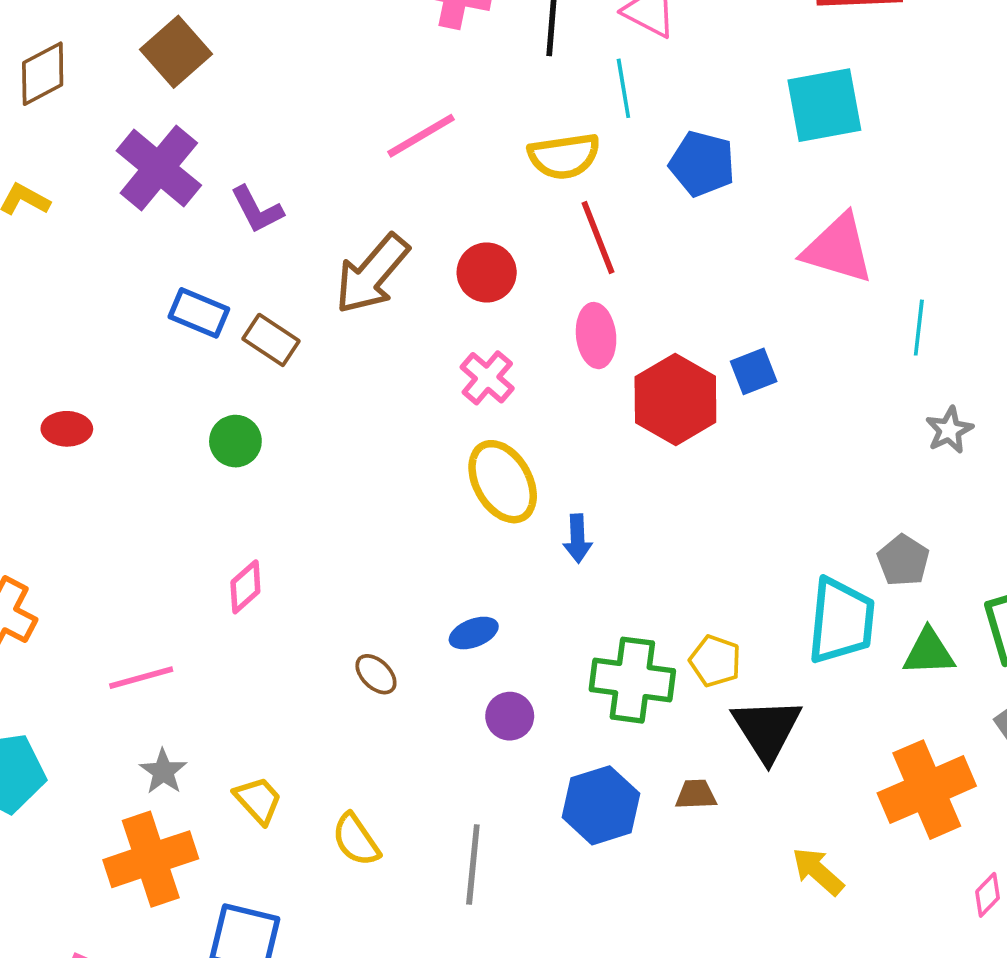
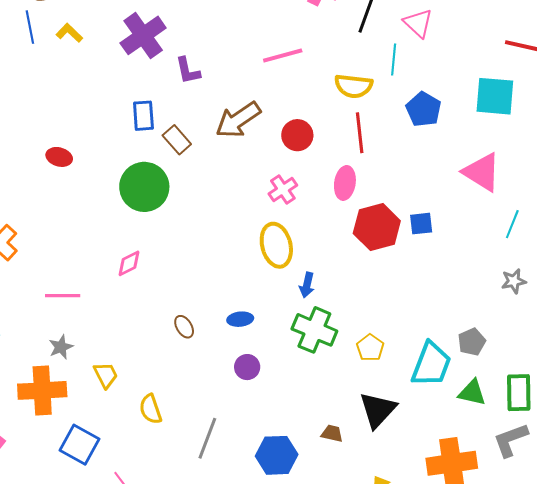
blue rectangle: (199, 313) -> (143, 116), turned 48
green circle: (235, 441) -> (144, 187), size x1.8
yellow pentagon: (715, 661) -> (370, 348), moved
green cross: (632, 680) -> (314, 330), moved
blue hexagon: (601, 805) -> (277, 455), moved

